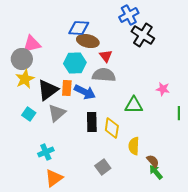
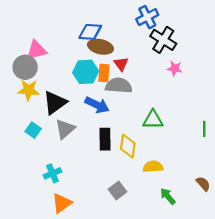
yellow star: (25, 79) -> (29, 90), turned 30
orange rectangle: (67, 88) -> (104, 73), moved
pink star: (163, 89) -> (175, 68), moved
yellow semicircle: (134, 146) -> (153, 167), turned 84
brown semicircle: (153, 161) -> (203, 184), moved
green arrow: (156, 172) -> (168, 196), moved

